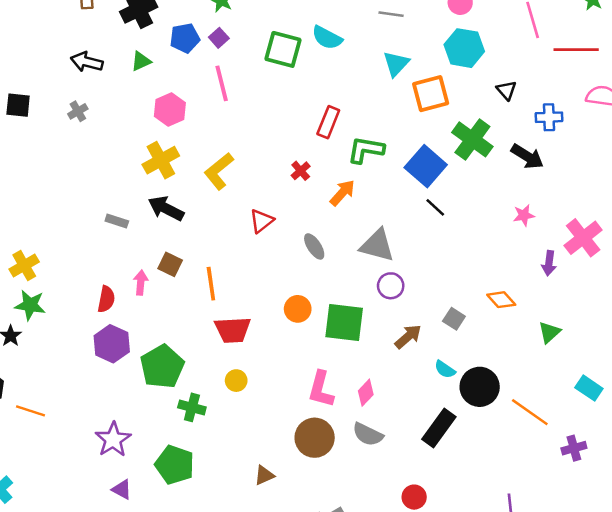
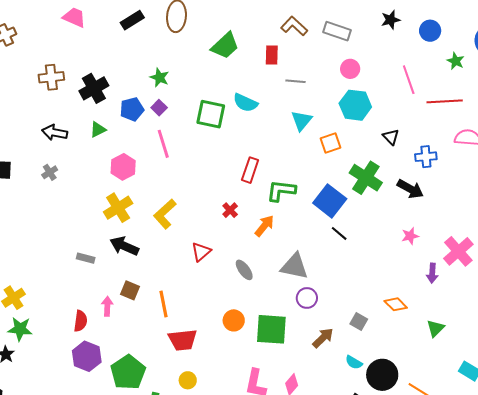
orange square: (431, 94) -> (330, 143), size x0.7

